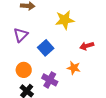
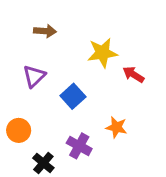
red arrow: (87, 46) -> (133, 75), moved, turned 48
orange circle: (24, 70) -> (19, 130), moved

